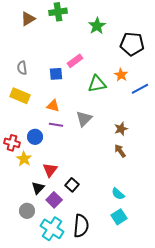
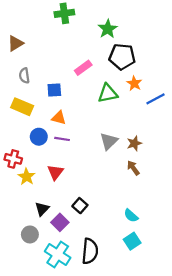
brown triangle: (28, 19) -> (15, 43), moved
black pentagon: (132, 44) -> (122, 57), moved
blue square: (56, 74) -> (54, 90), moved
gray triangle: (84, 119) -> (109, 141), moved
blue circle: (35, 137) -> (39, 137), moved
red triangle: (50, 170) -> (55, 172), moved

